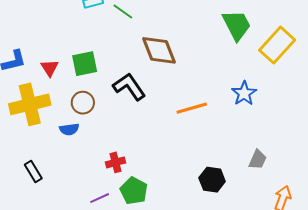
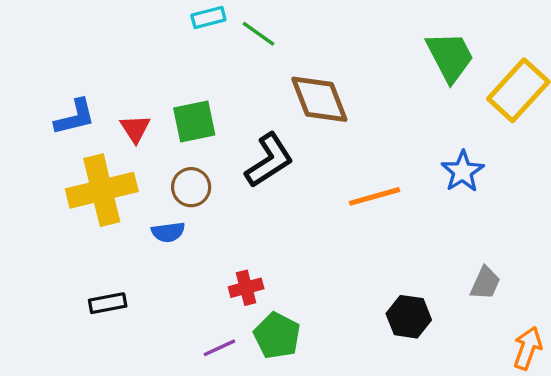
black L-shape: (129, 87) -> (269, 160), turned 92
black rectangle: (33, 172) -> (108, 303), turned -70

